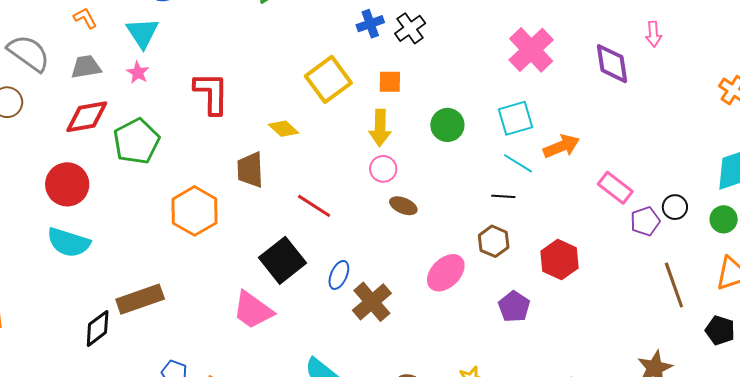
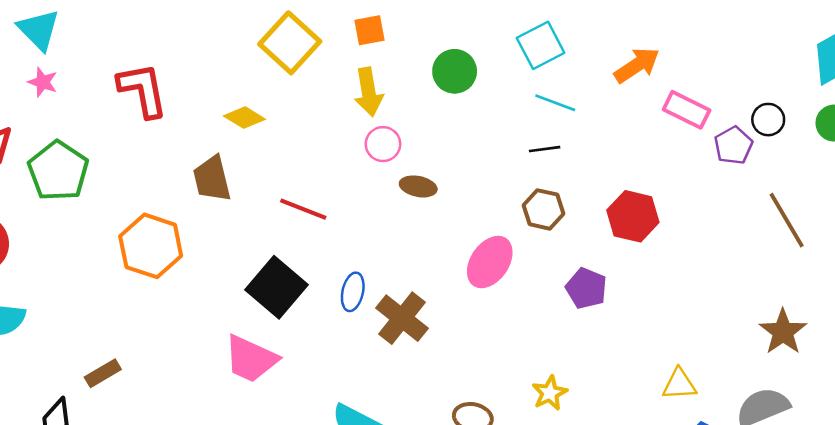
orange arrow: (561, 146) -> (637, 65), moved
brown rectangle: (140, 299) -> (103, 373), size x0.6

